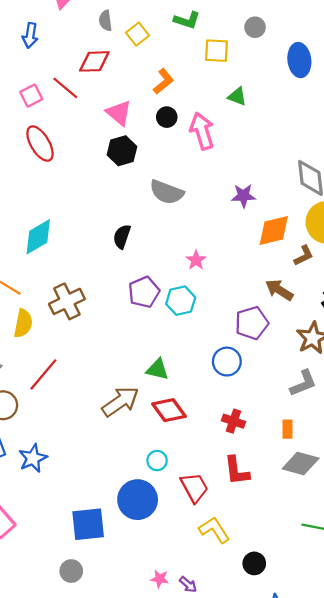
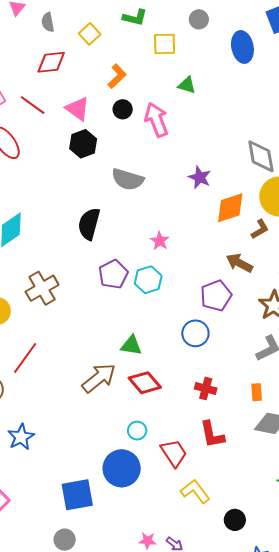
gray semicircle: (105, 21) -> (48, 22), moved
red line: (65, 88) -> (33, 105), moved
purple star: (244, 196) -> (200, 177), turned 30
black semicircle: (122, 237) -> (89, 224), size x1.4

